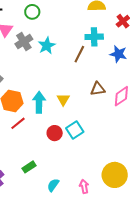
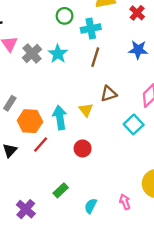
green circle: (32, 12) -> (65, 16), moved
cyan cross: (94, 37) -> (91, 28), moved
brown triangle: (98, 89) -> (109, 94), moved
cyan square: (75, 130) -> (134, 124), moved

